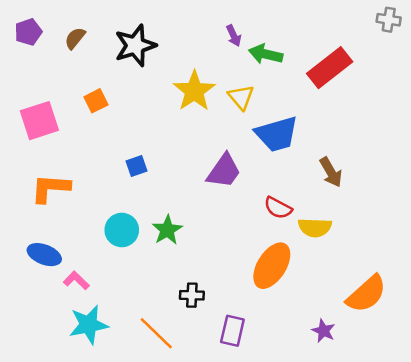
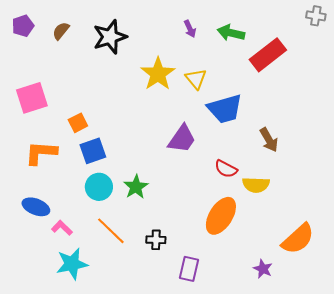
green arrow: (266, 54) -> (231, 33), moved
orange square: (96, 101) -> (78, 123), moved
blue square: (137, 166) -> (93, 151), moved, size x1.5
orange line: (156, 333) -> (111, 231), moved

